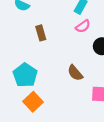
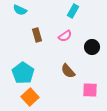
pink semicircle: (83, 26) -> (65, 36), moved

